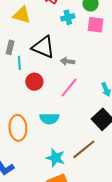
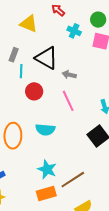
cyan cross: (68, 17) -> (74, 31), turned 32
pink line: (69, 87) -> (68, 101), turned -70
brown line: (84, 149) -> (73, 180), moved

